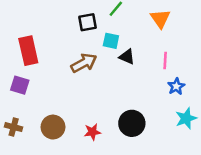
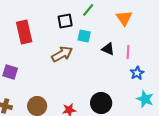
red rectangle: (28, 51) -> (24, 32), moved
black triangle: (127, 57) -> (108, 49), moved
cyan star: (186, 118) -> (145, 99), turned -30

